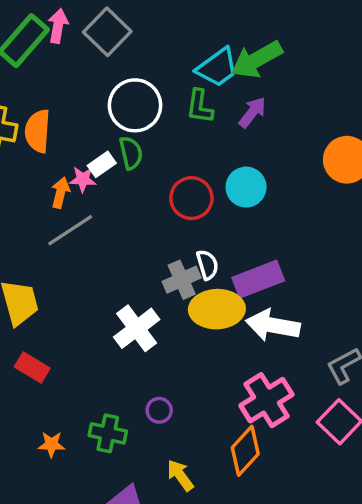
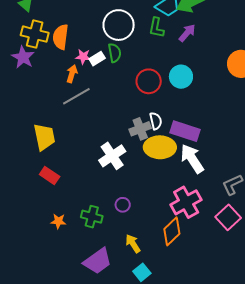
pink star: (83, 179) -> (83, 57), moved
purple rectangle: (258, 279) -> (185, 131), turned 36
white arrow: (273, 325) -> (192, 159), turned 44

